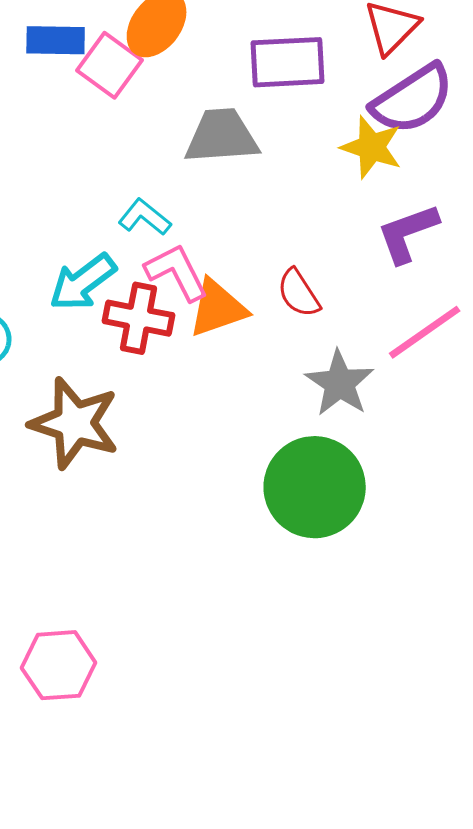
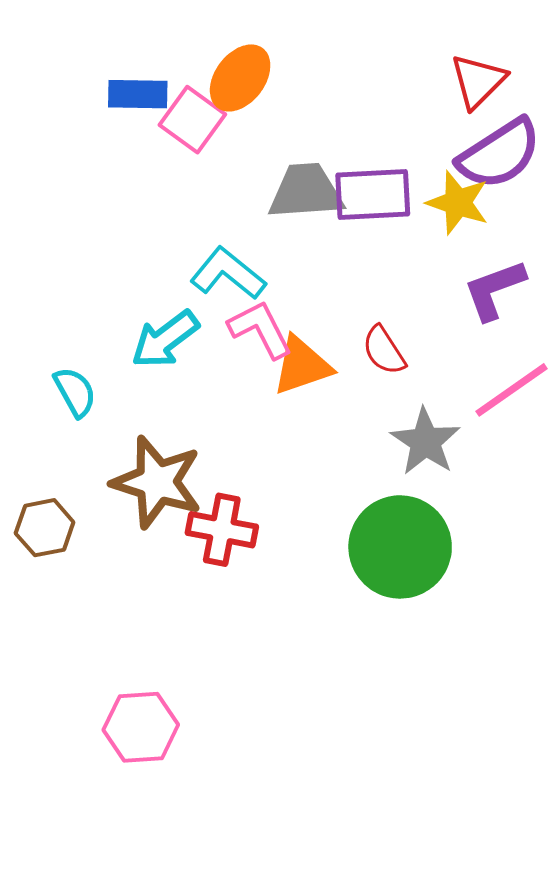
purple rectangle: (288, 62) -> (373, 194), moved
cyan L-shape: (145, 217) -> (228, 273), size x1.4
red cross: (139, 318) -> (222, 530), moved

